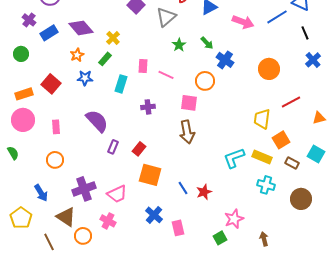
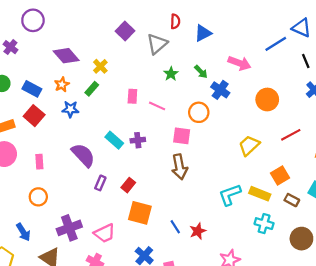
pink arrow: (243, 22) -> (239, 63), moved
blue rectangle: (49, 33) -> (32, 89), moved, turned 60
cyan rectangle: (121, 84) -> (114, 140), moved, turned -66
yellow trapezoid: (262, 119) -> (249, 145), moved, turned 40

